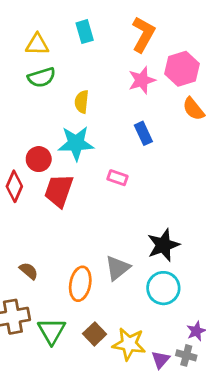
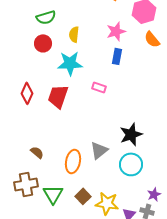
pink star: (142, 80) -> (116, 31), moved
blue rectangle: (143, 133) -> (117, 56), turned 35
red circle: (39, 159) -> (43, 43), moved

